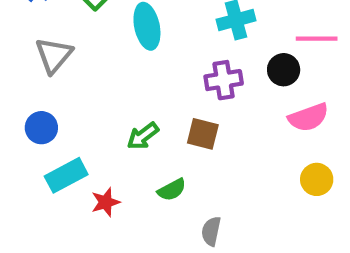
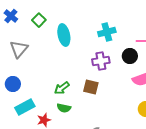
green semicircle: (172, 190) -> (64, 108), moved, turned 40

